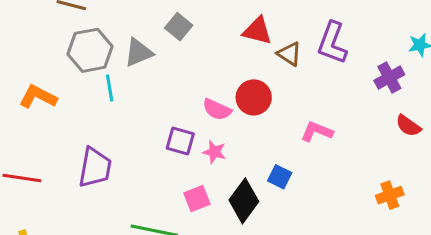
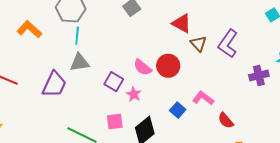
gray triangle: (138, 52) -> (79, 62), moved
red semicircle: (408, 126) -> (226, 120), moved
blue square: (280, 177) -> (178, 110), moved

